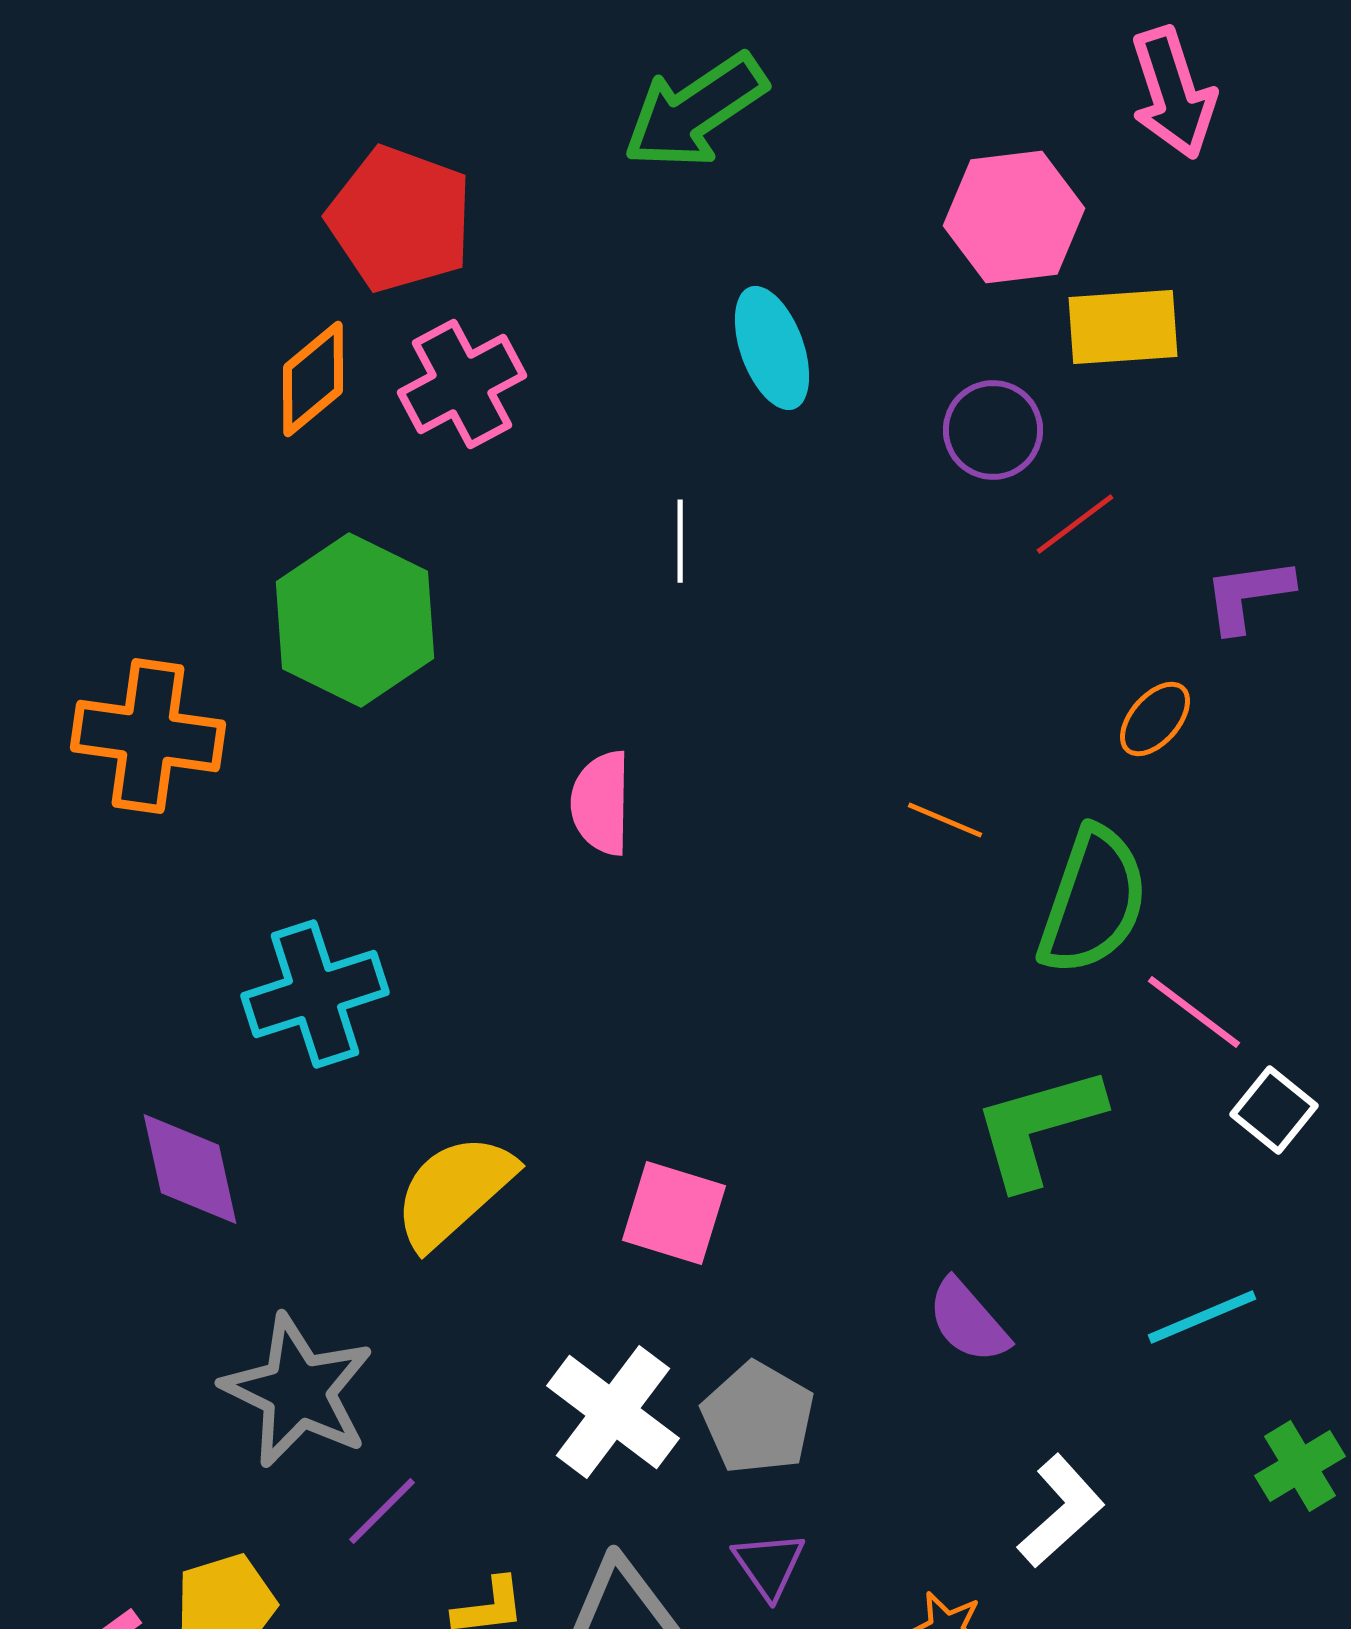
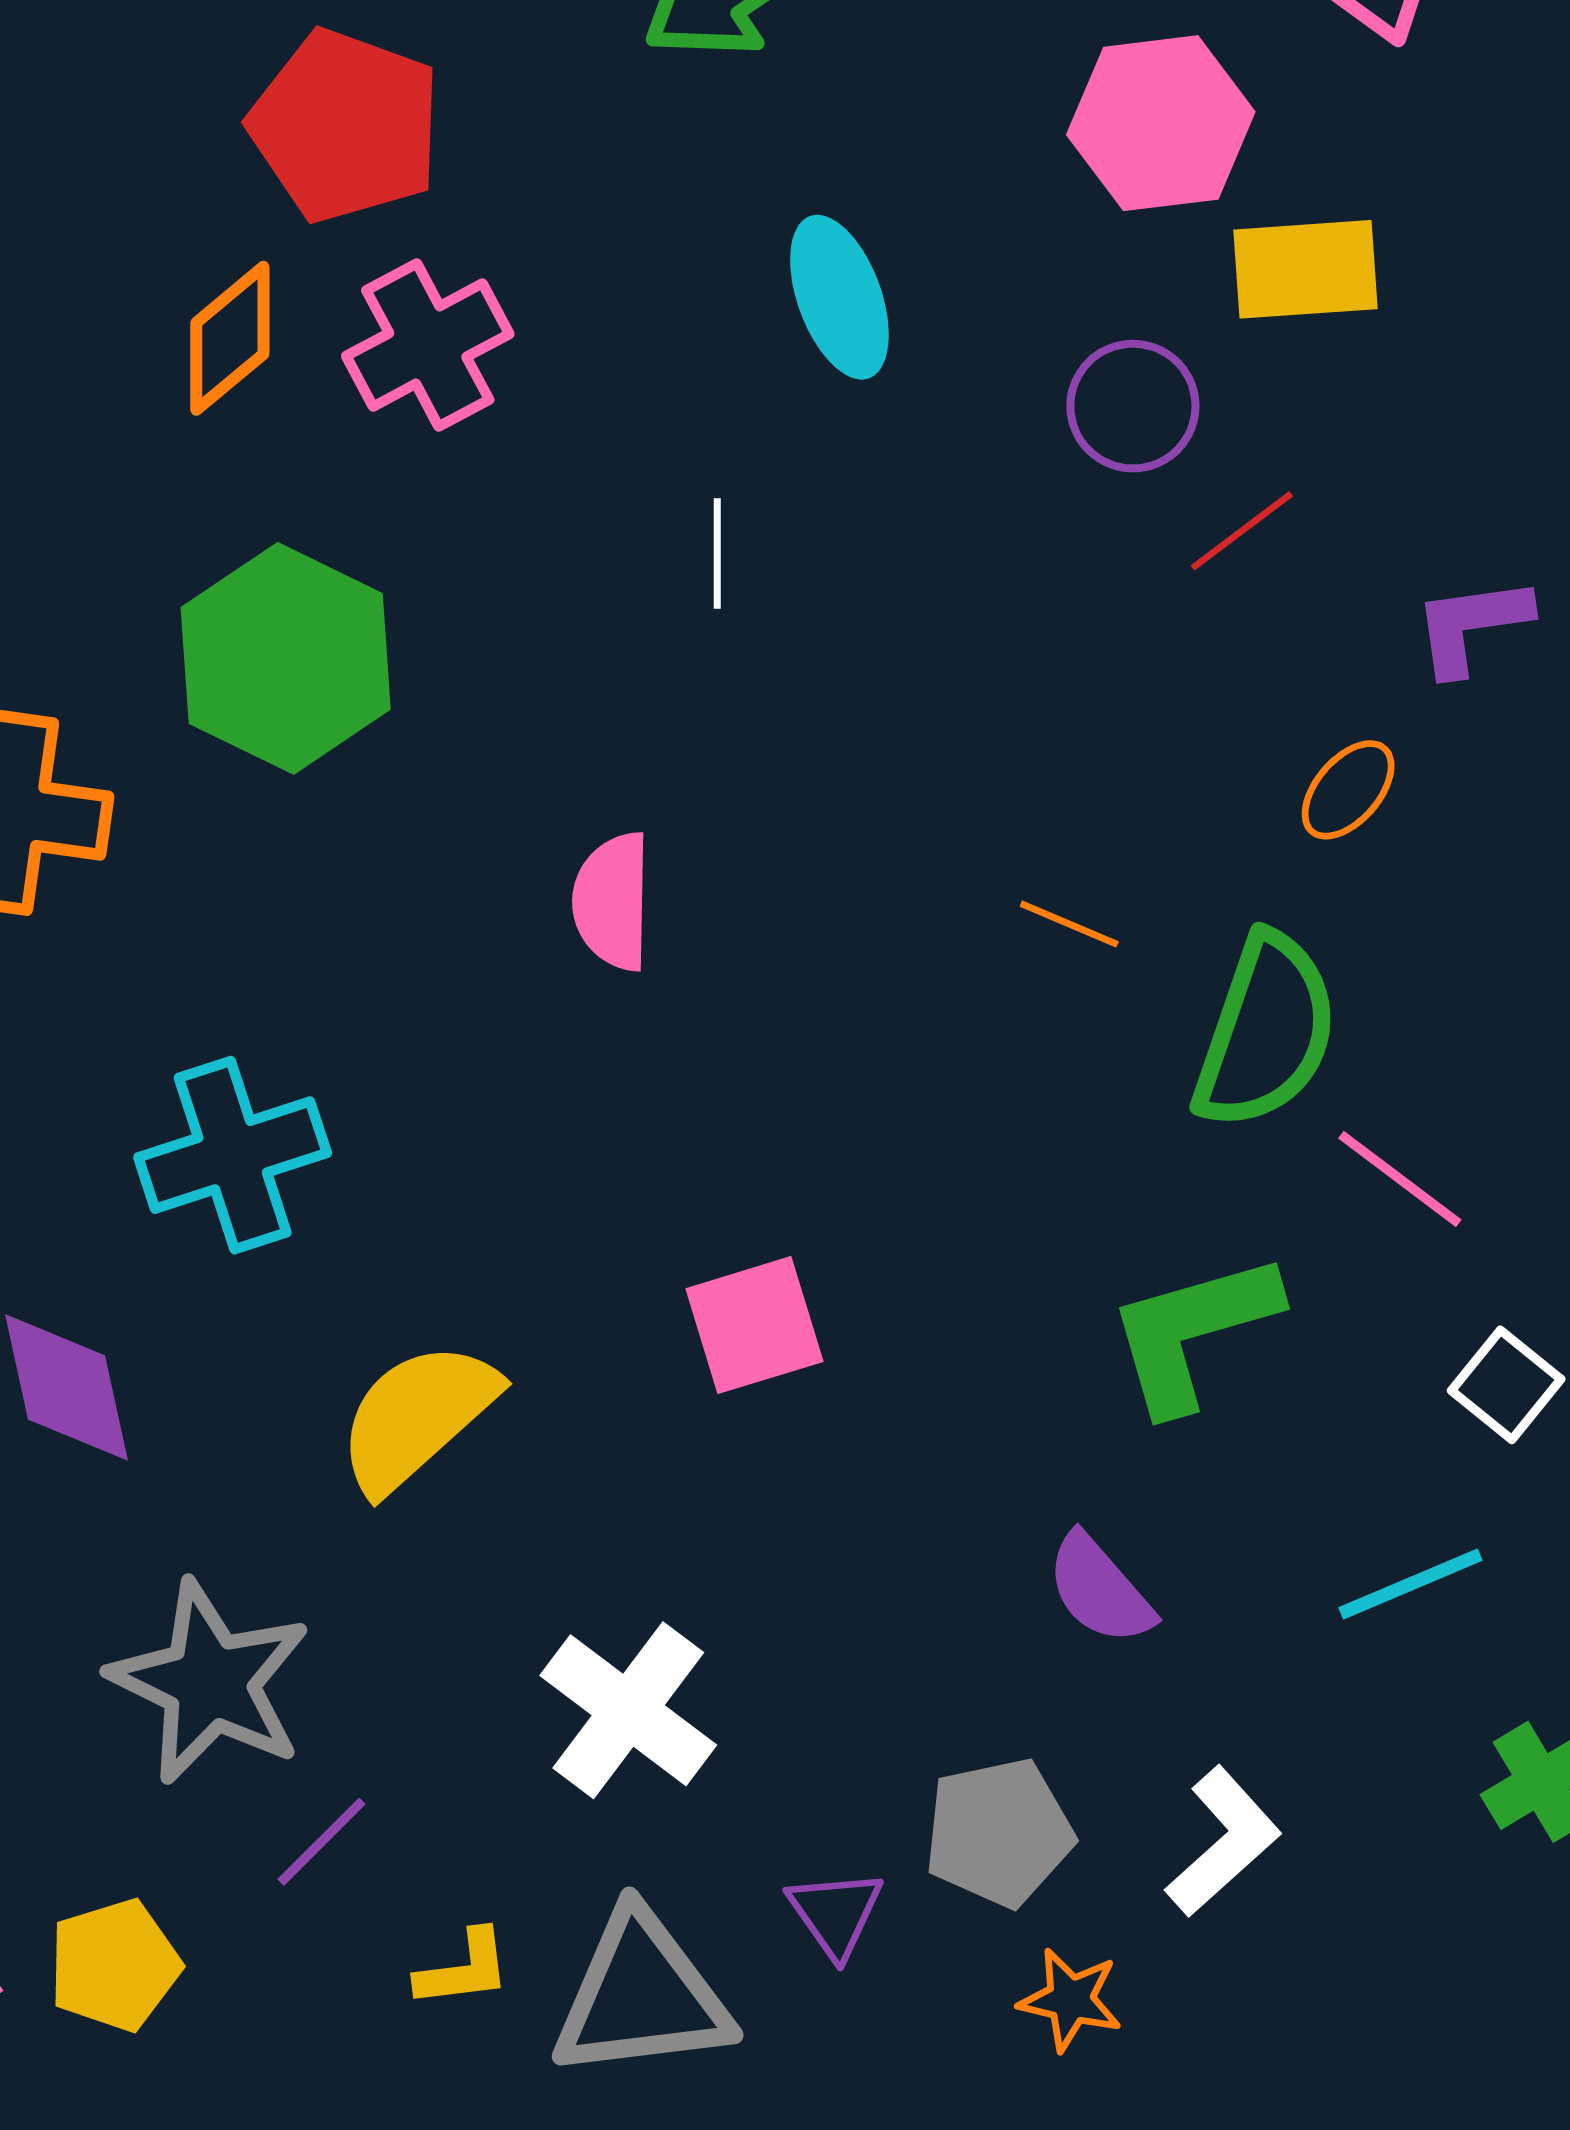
white square: (1274, 1110) -> (1506, 1385), moved
pink square: (674, 1213) -> (754, 1325), moved, turned -34
gray pentagon: (758, 1418) -> (999, 1832), moved, turned 30

